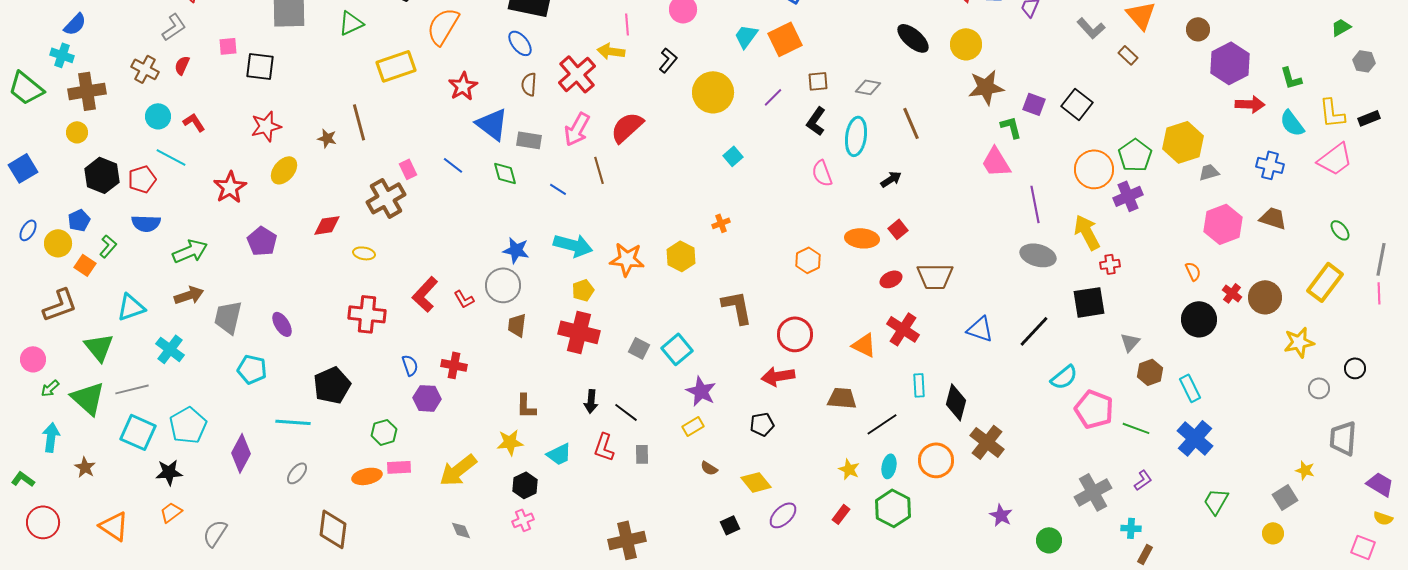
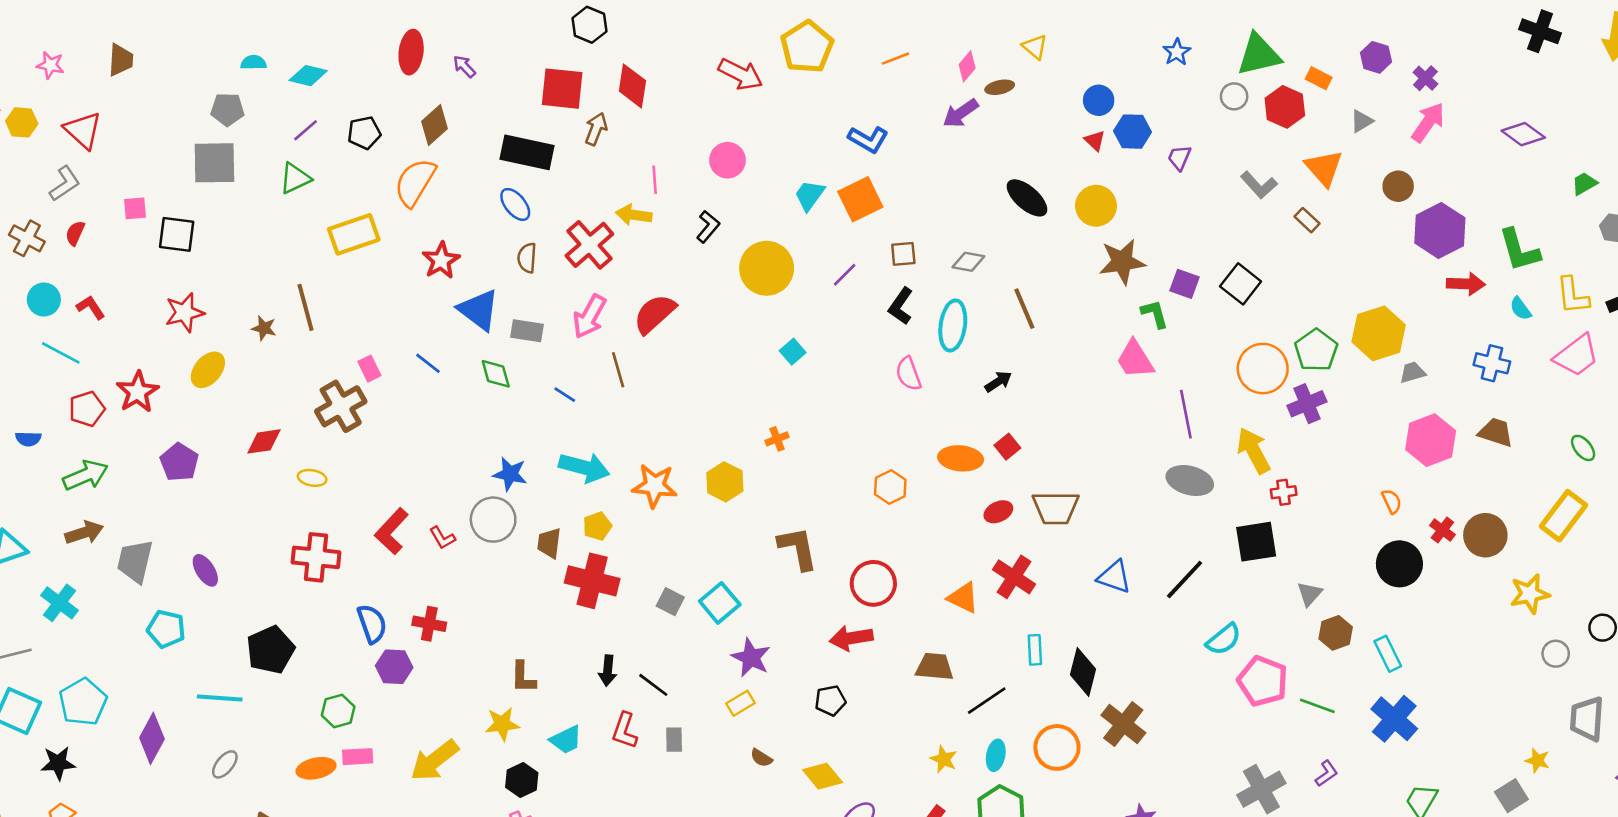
green L-shape: (1291, 78) -> (1519, 250), size x1.5
cyan semicircle: (1292, 123) -> (1521, 309), size x0.7
red pentagon: (142, 179) -> (87, 409), moved
blue semicircle: (146, 223) -> (28, 439), size x0.7
brown trapezoid: (517, 325) -> (549, 543), moved
blue semicircle: (410, 365) -> (372, 624), size x1.4

